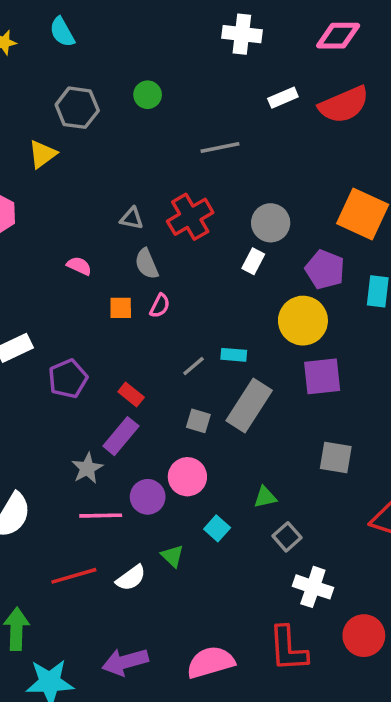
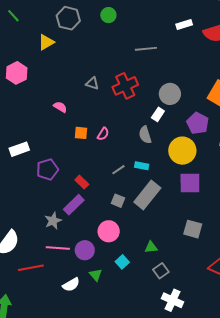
gray semicircle: (147, 264) -> (145, 135), moved
purple circle: (148, 497) -> (85, 250), moved
red line: (74, 576) -> (31, 268), moved

